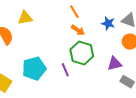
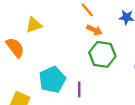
purple line: (65, 70) -> (79, 89), moved, turned 32

